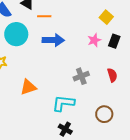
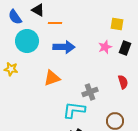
yellow square: (106, 17) -> (117, 24), turned -32
gray cross: (81, 76) -> (90, 92), moved
orange triangle: (28, 87) -> (52, 78), moved

